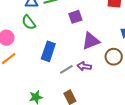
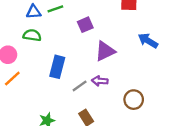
green semicircle: (29, 22) -> (32, 35), turned 140
brown circle: (114, 57) -> (134, 100), moved

